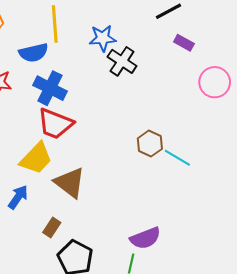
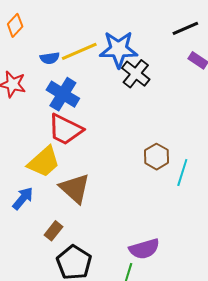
yellow line: (55, 24) -> (79, 51), moved, turned 66
blue star: (103, 38) -> (119, 49), size x1.4
blue semicircle: (34, 53) -> (50, 58), size x0.7
cyan line: (177, 158) -> (182, 173), turned 72

